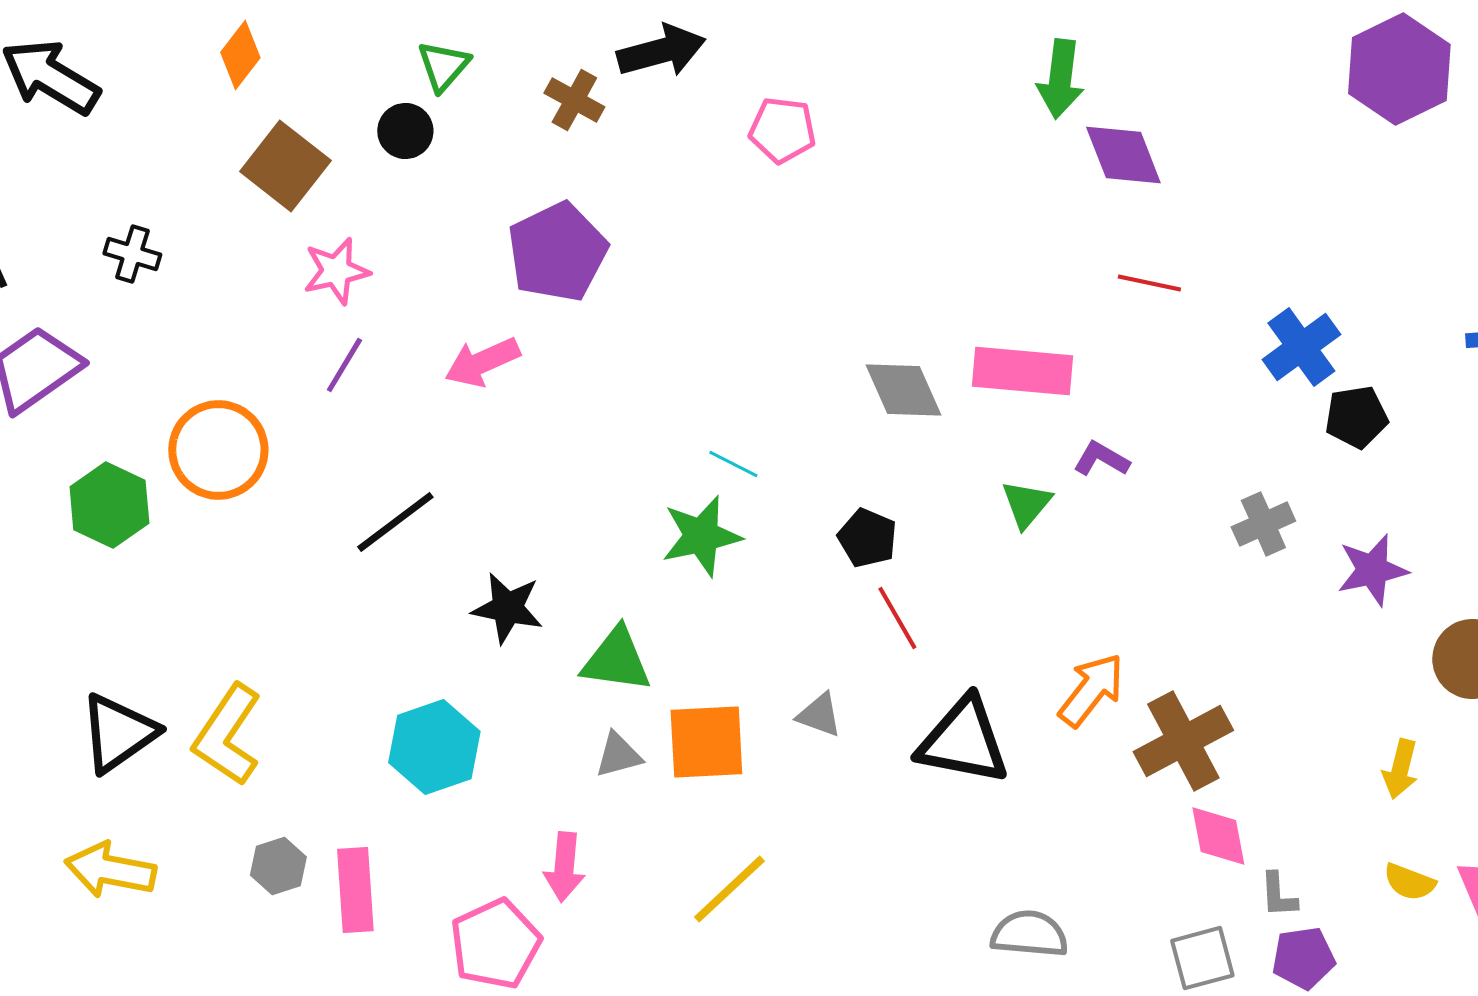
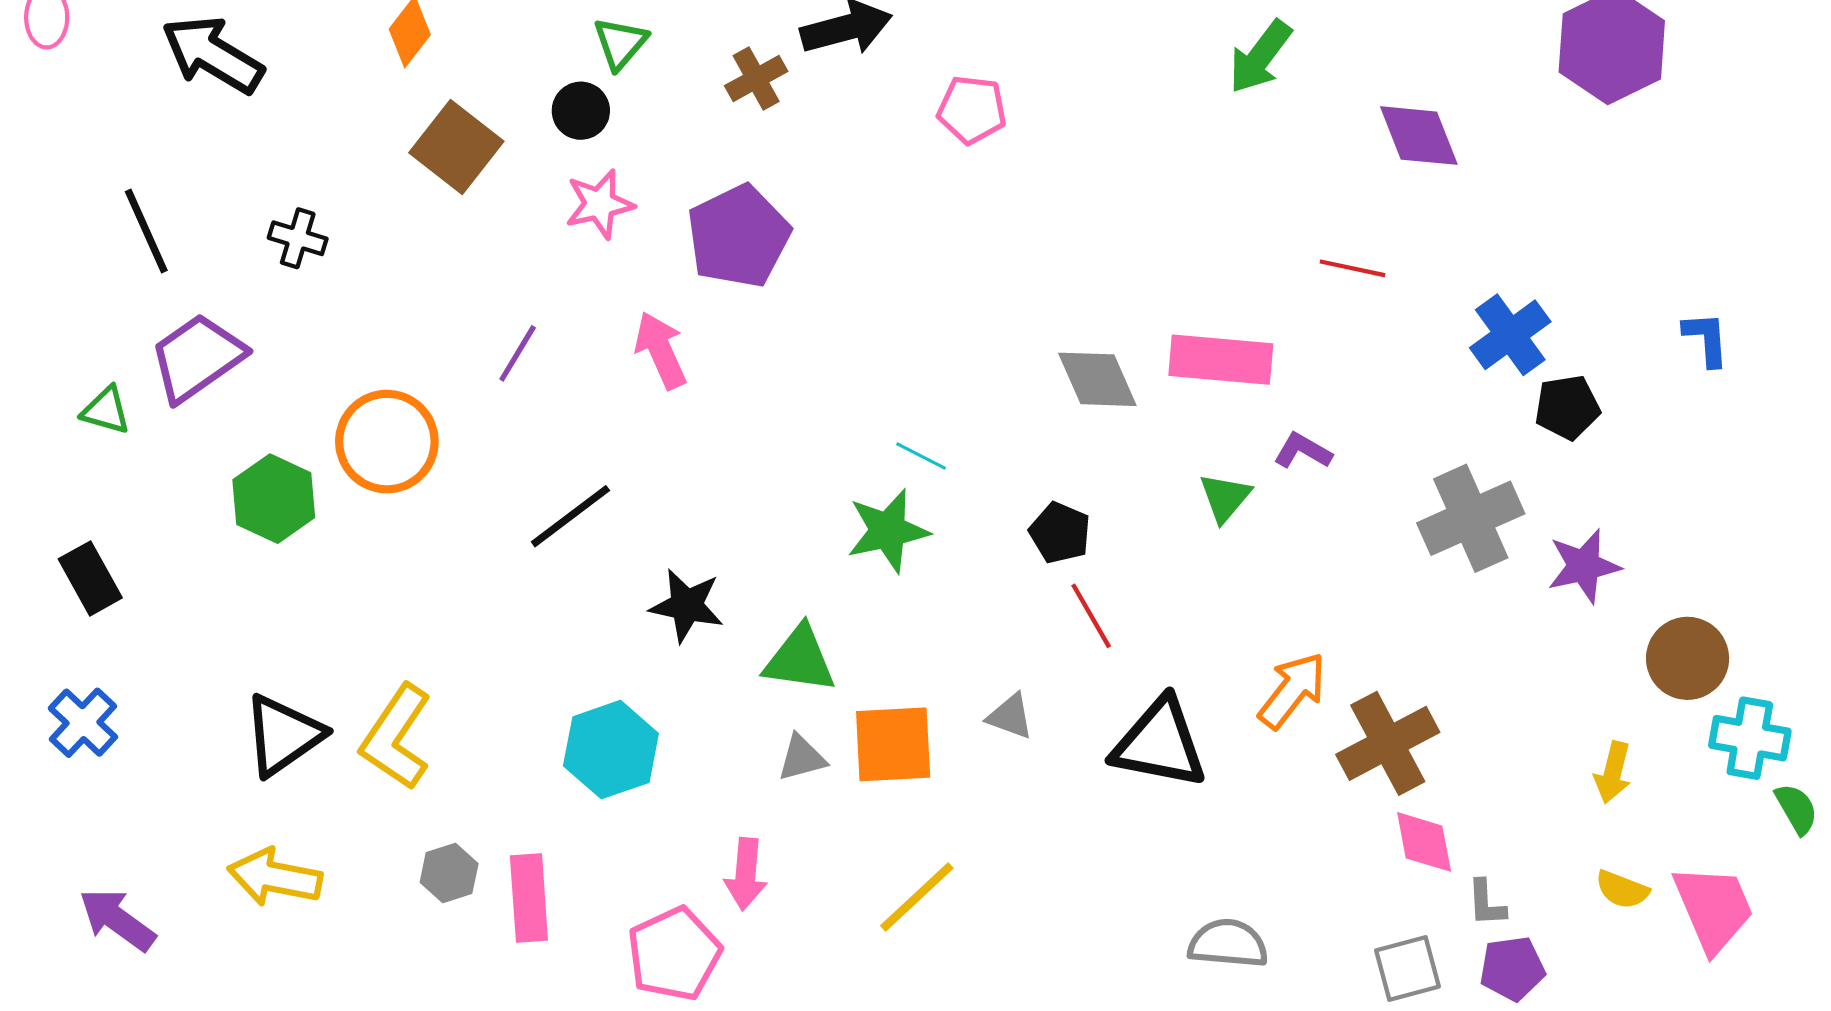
green arrow: (1060, 79) -> (1260, 57), turned 30
brown cross: (574, 100) -> (756, 79), turned 32
purple diamond: (1123, 155) -> (1419, 136), moved
pink star: (336, 271) -> (600, 204), moved
pink arrow: (482, 362) -> (661, 350), turned 90
gray cross: (1263, 524) -> (1471, 518), size x1.6

